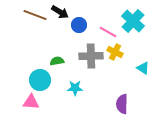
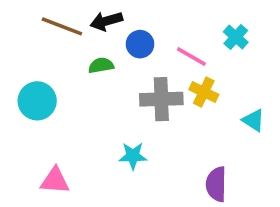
black arrow: (60, 12) -> (106, 21), turned 132
cyan cross: (133, 21) -> (236, 37), size x0.6
green semicircle: (57, 61) -> (101, 65), moved
cyan circle: (40, 80) -> (37, 101), moved

